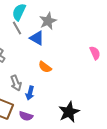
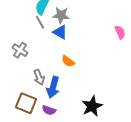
gray star: (48, 21) -> (61, 15), moved, turned 30
pink semicircle: (95, 53) -> (120, 32), moved
blue arrow: (30, 93) -> (53, 87), size x1.5

